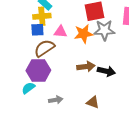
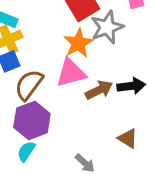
pink triangle: (60, 32) -> (71, 73), moved, size x1.5
gray arrow: (56, 100) -> (85, 163), moved, turned 72
brown triangle: (93, 102) -> (128, 138), turned 32

